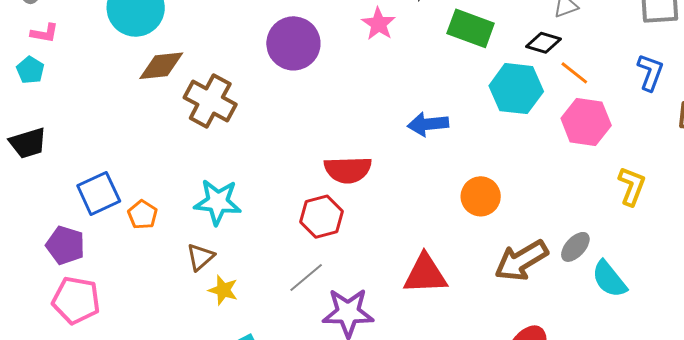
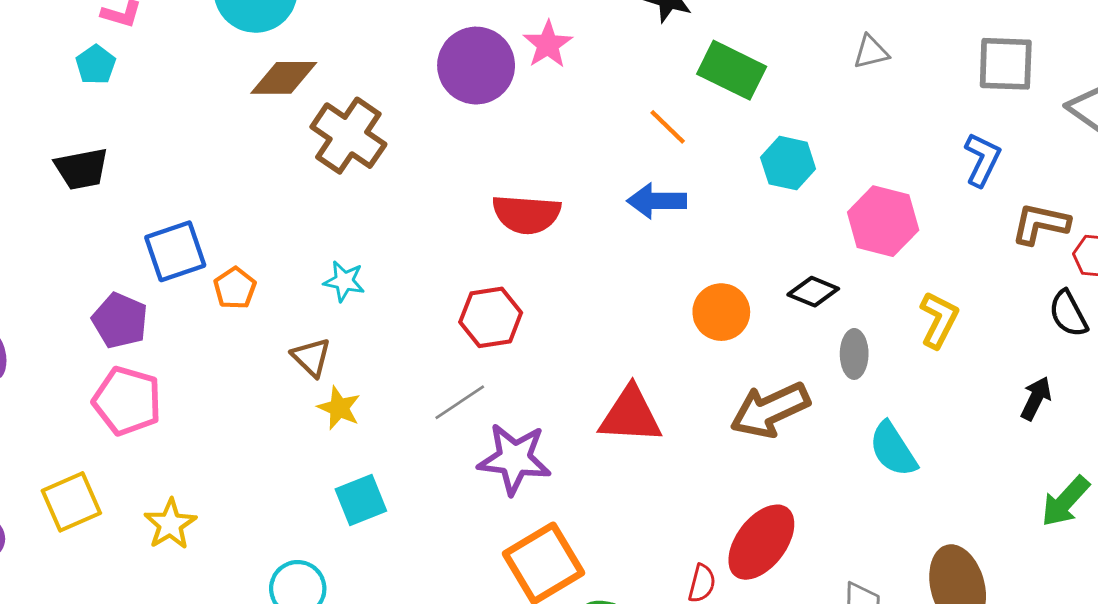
pink star: (379, 24) -> (548, 44), moved
black diamond: (543, 43) -> (813, 292), moved
orange line: (574, 73) -> (668, 127), moved
cyan hexagon: (516, 89) -> (788, 163), size x0.7
red semicircle: (348, 170) -> (526, 214), moved
cyan star: (218, 202) -> (344, 281), size x0.6
gray ellipse: (575, 247) -> (854, 354), moved, turned -48
brown triangle: (200, 257) -> (311, 357), turned -40

